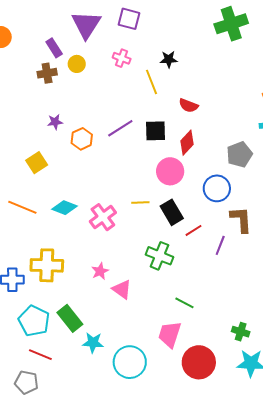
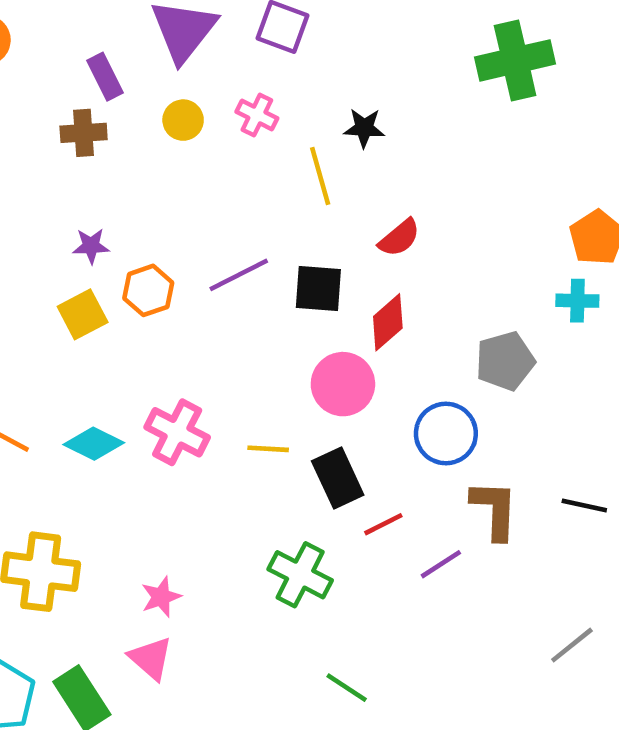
yellow circle: (77, 64) -> (183, 120), moved
red semicircle: (188, 106) -> (399, 238), turned -66
yellow square: (37, 163) -> (83, 314), moved
pink cross: (103, 217) -> (177, 432), moved, turned -32
purple line: (220, 245) -> (441, 564), turned 30
pink triangle: (122, 289) -> (151, 658), moved

